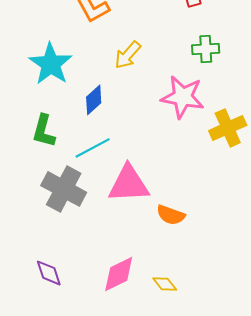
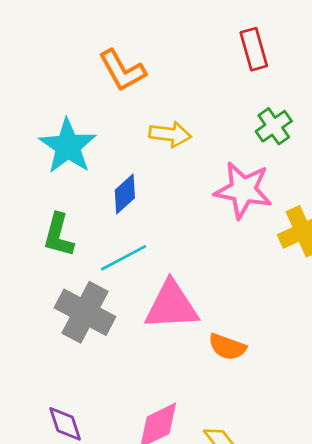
green cross: (206, 49) -> (274, 126), turned -32
yellow arrow: (128, 55) -> (170, 134), turned -124

